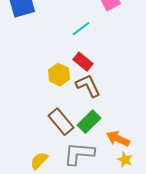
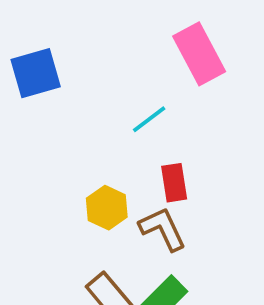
red rectangle: (83, 62) -> (174, 183), moved, turned 42

